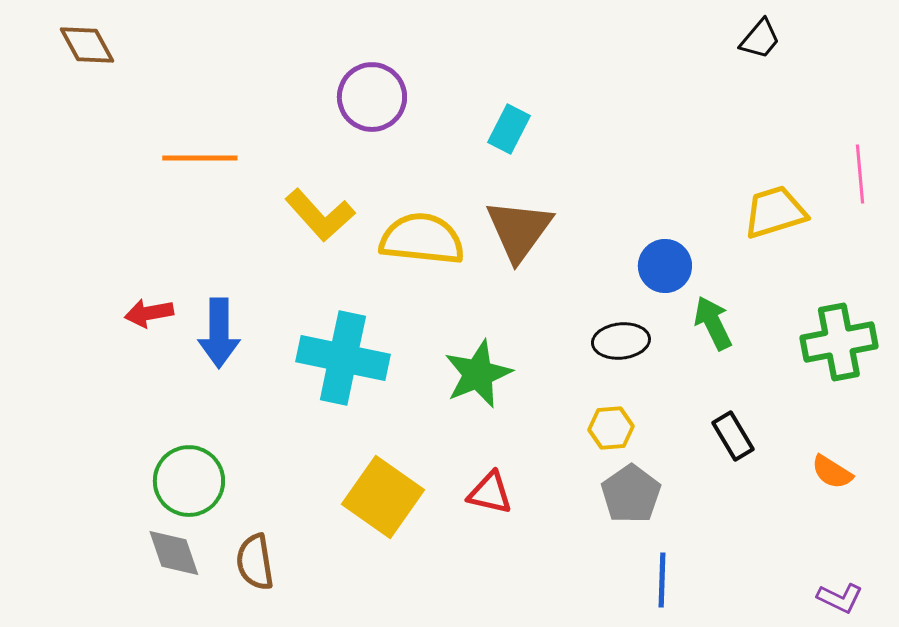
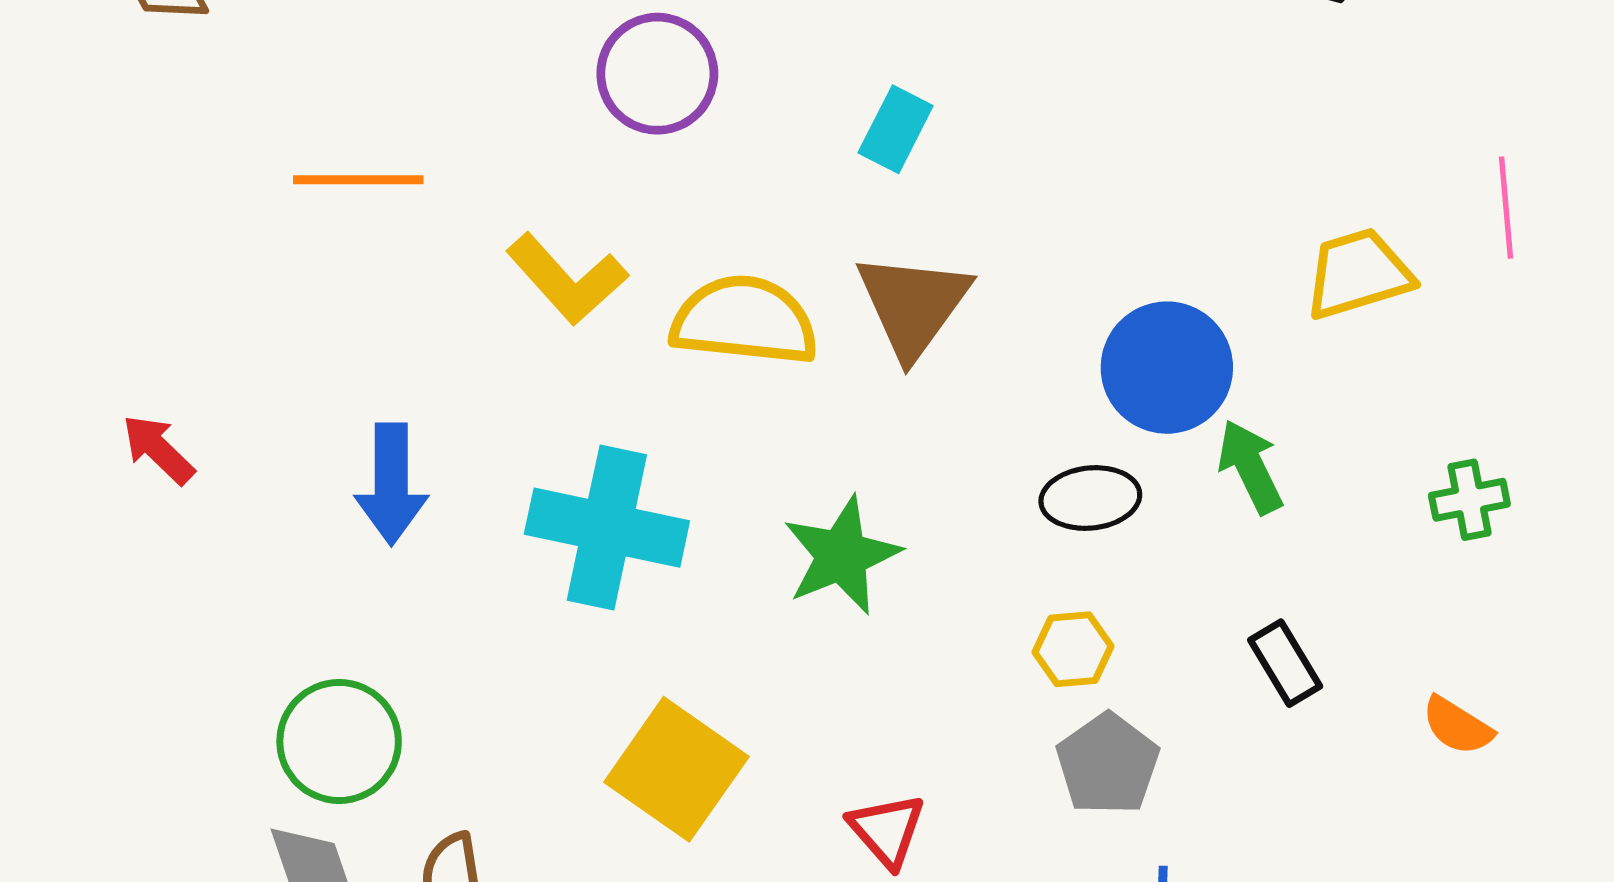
blue circle: (665, 266) -> (1167, 368), size x1.4
red arrow: (149, 313) -> (158, 449), moved, turned 54
green cross: (839, 342) -> (1469, 500), size x0.6
red triangle: (490, 493) -> (887, 830), moved, turned 36

